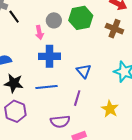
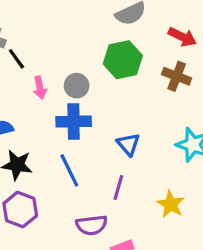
gray circle: (54, 20) -> (77, 86), moved
pink arrow: (39, 32) -> (40, 88), moved
blue line: (46, 87) -> (69, 170), turned 70

